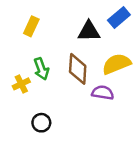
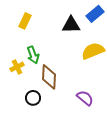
brown diamond: (78, 69) -> (49, 77), moved
purple semicircle: (103, 93) -> (85, 98), moved, turned 30

